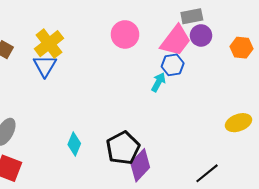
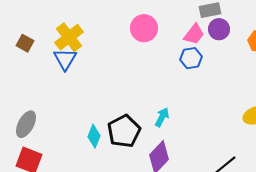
pink trapezoid: (176, 41) -> (194, 34), size x0.7
cyan arrow: (158, 82) -> (162, 117), moved
black pentagon: (123, 148) -> (124, 131), moved

